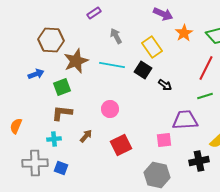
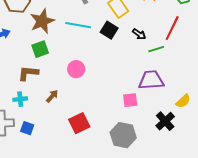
black arrow: (165, 85) -> (139, 34), moved
green square: (62, 87) -> (40, 49), moved
green line: (205, 96) -> (156, 49), moved
red square: (121, 145) -> (79, 123), moved
black cross: (199, 161) -> (165, 121), turned -30

